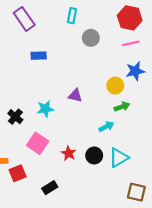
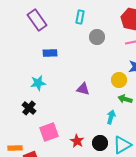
green arrow: (122, 107) -> (125, 99), turned -144
cyan star: (45, 109) -> (38, 83), moved
cyan arrow: (106, 127) -> (111, 117), turned -48
pink square: (38, 143) -> (49, 132), turned 36

